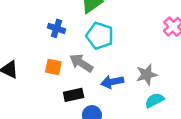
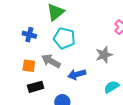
gray star: (147, 75) -> (104, 55), moved
black rectangle: (74, 95) -> (36, 87), moved

